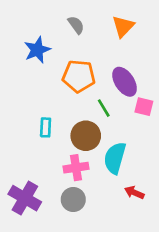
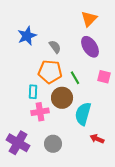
gray semicircle: (76, 25) -> (55, 47), moved
orange pentagon: (79, 76) -> (50, 72), moved
purple ellipse: (125, 82) -> (90, 47), moved
pink cross: (76, 168) -> (40, 112), moved

